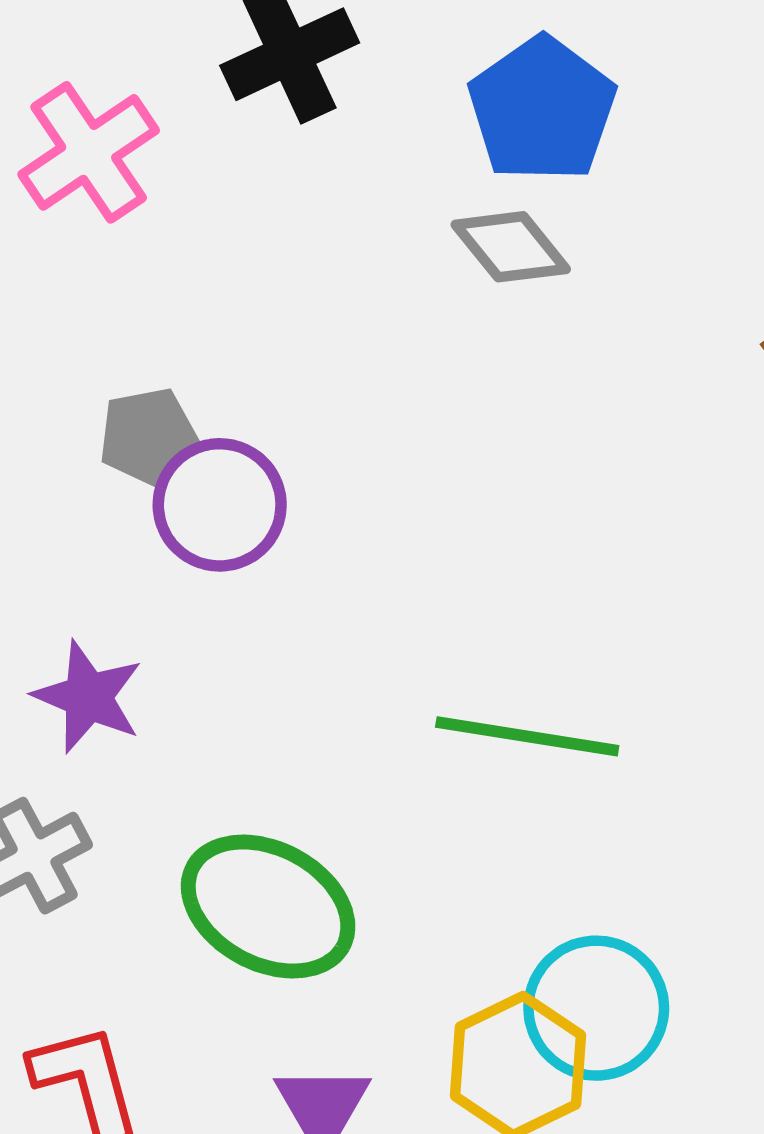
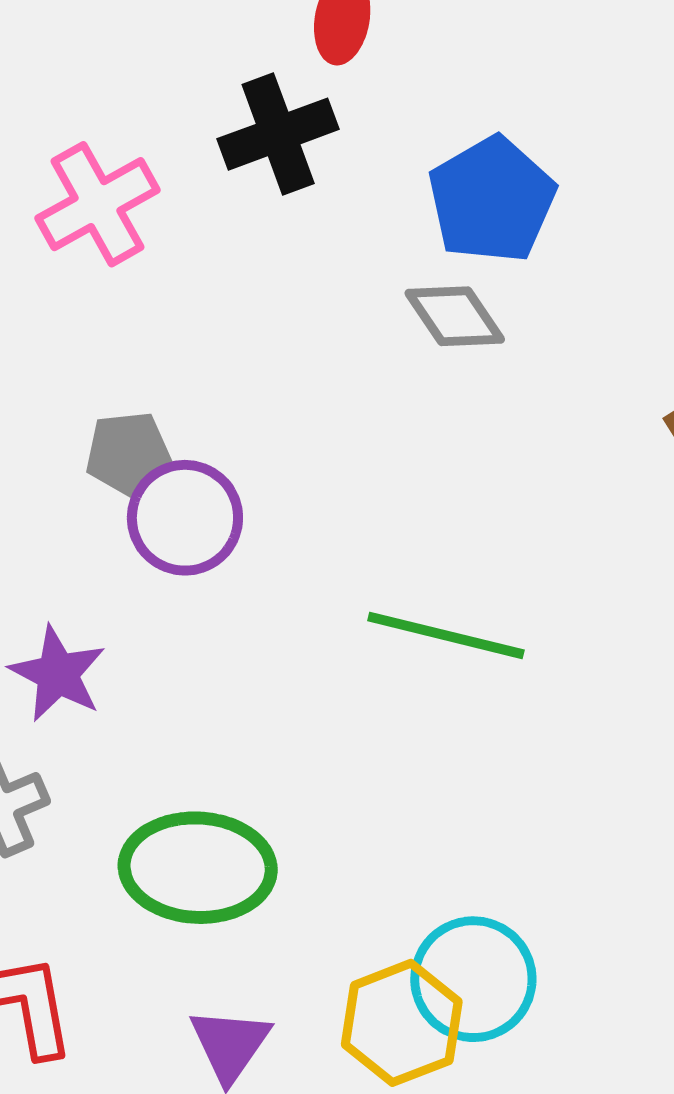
green line: (527, 736) -> (446, 635), moved
green ellipse: (268, 906) -> (198, 868), turned -30

